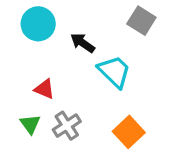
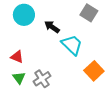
red triangle: (45, 89) -> (17, 57), moved
orange square: (129, 132) -> (94, 71), moved

